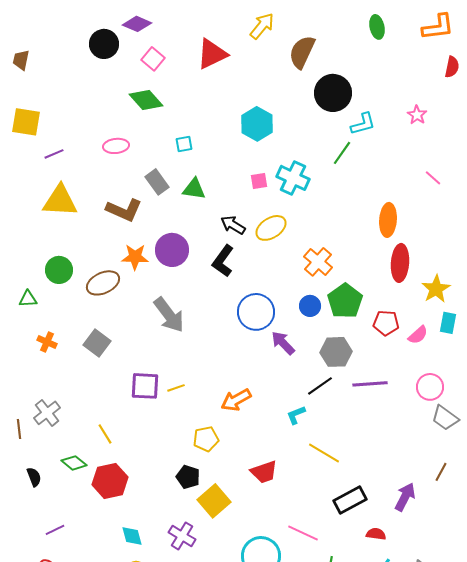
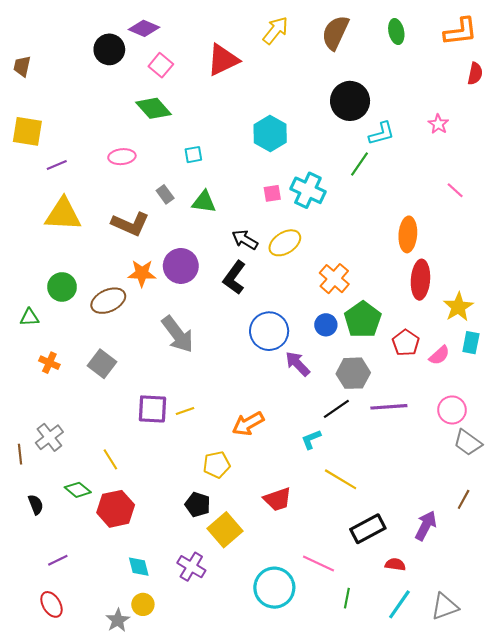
brown semicircle: (302, 52) -> (335, 33), moved
gray rectangle: (157, 182) -> (165, 194), size x0.7
red pentagon: (386, 323) -> (406, 343), turned 30

